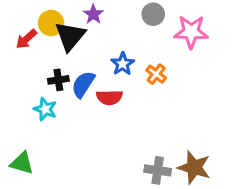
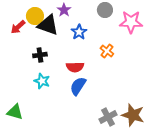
black triangle: (70, 36) -> (48, 25), turned -50
blue star: (123, 64) -> (79, 32), moved
blue semicircle: (83, 84) -> (78, 86), moved
cyan star: (45, 109) -> (42, 81), moved
gray cross: (158, 170) -> (108, 117), turned -36

